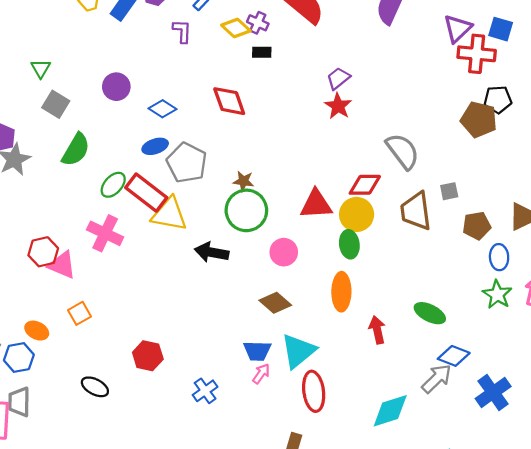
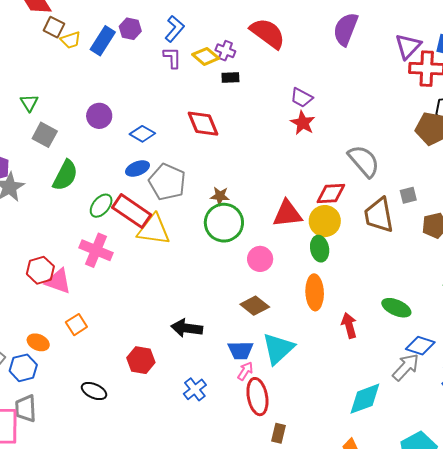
purple L-shape: (182, 31) -> (172, 58), moved
purple trapezoid: (338, 78) -> (302, 98), turned -110
black arrow: (212, 252) -> (187, 328), moved
red ellipse: (314, 391) -> (257, 397), moved

